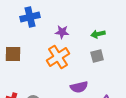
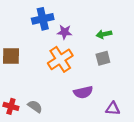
blue cross: (30, 17) -> (43, 19), moved

